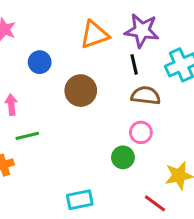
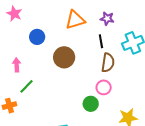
purple star: (142, 31) -> (107, 19), size x0.6
brown semicircle: (146, 96) -> (108, 63), turned 90
green line: (27, 136) -> (27, 86), turned -35

